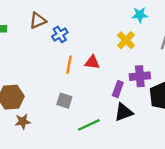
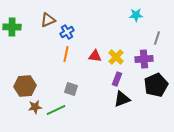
yellow cross: (126, 40) -> (116, 57), moved
orange line: (69, 65) -> (66, 54), moved
purple cross: (140, 76) -> (144, 59), moved
green line: (89, 125) -> (56, 110), moved

